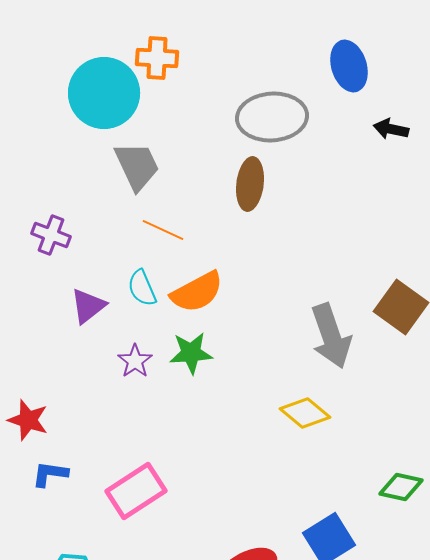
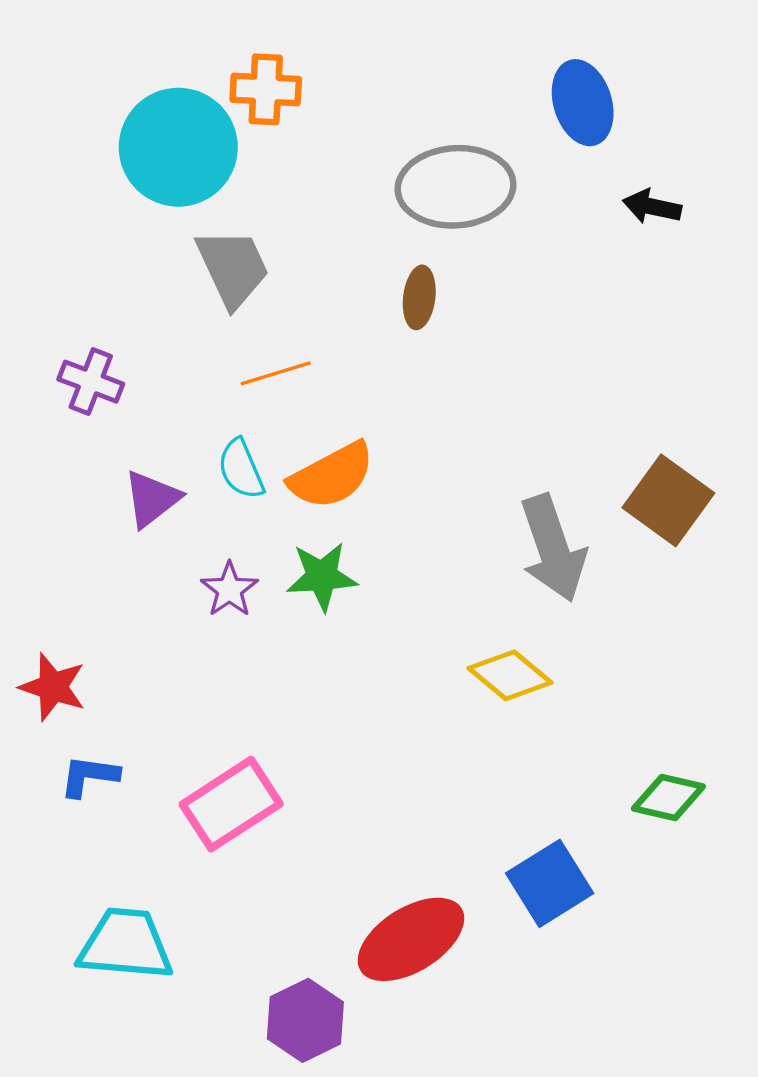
brown ellipse: (250, 184) -> (419, 297), size x0.7
orange line: (163, 230) -> (276, 373), turned -42

